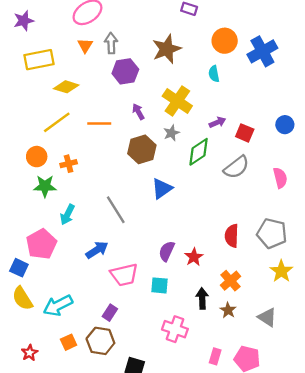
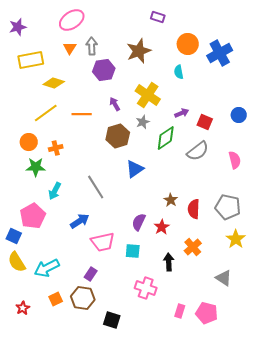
brown star: (228, 310) -> (171, 200), moved

